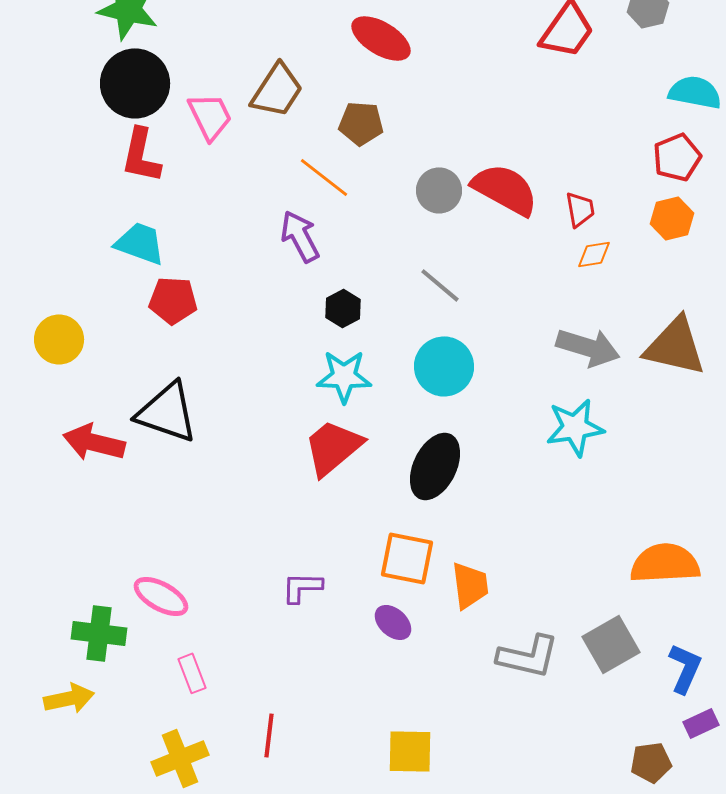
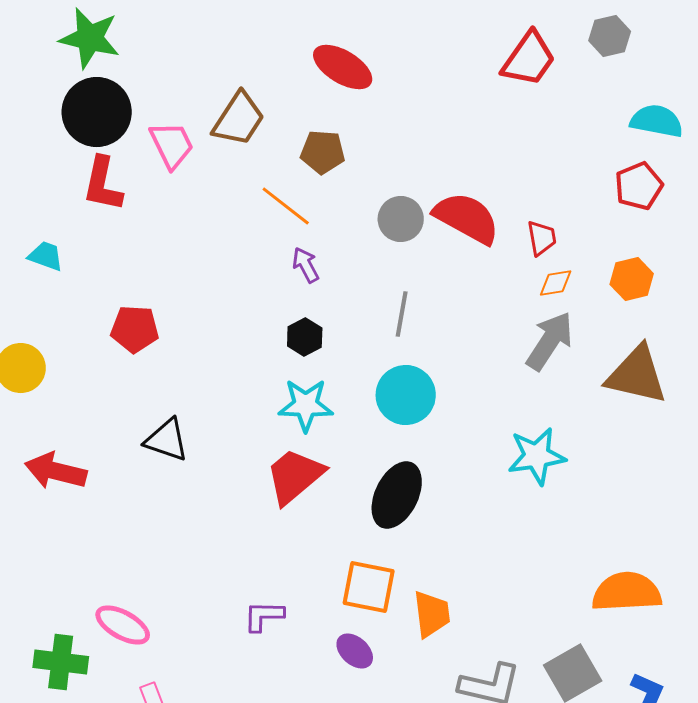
orange hexagon: (672, 218) -> (632, 279), moved
purple arrow: (300, 236) -> (306, 265), moved, size x0.7
cyan trapezoid: (140, 243) -> (46, 256), moved, size x0.7
gray line: (440, 285) -> (402, 314), turned 60
gray arrow: (588, 347) -> (550, 341), moved, turned -74
black triangle: (167, 412) -> (167, 440), moved, size x0.7

